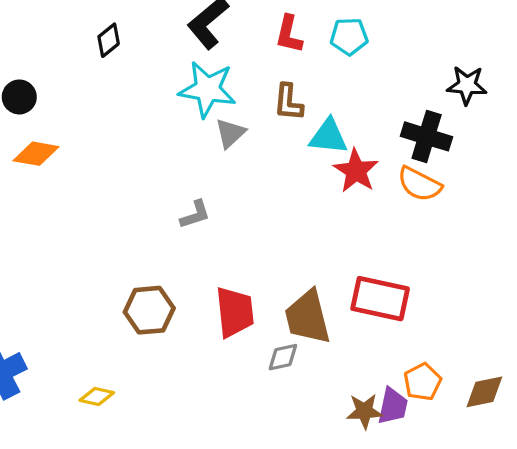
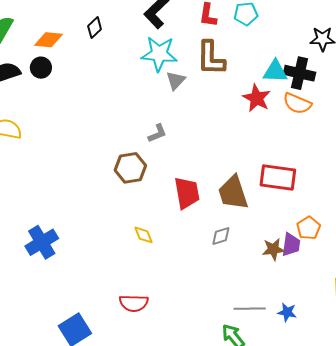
brown L-shape: (288, 102) -> (211, 58), size x1.5
cyan triangle: (328, 136) -> (275, 71), moved
orange diamond: (36, 154) -> (48, 40), moved
brown hexagon: (149, 310) -> (130, 168), moved
gray diamond: (283, 357) -> (221, 236), moved
yellow diamond: (97, 396) -> (144, 235), moved, turned 60

